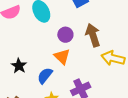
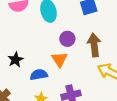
blue semicircle: (45, 76) -> (39, 75), turned 30

